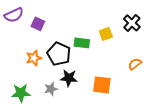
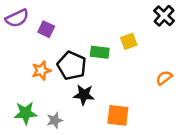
black cross: (132, 23) -> (164, 16), moved
orange square: (102, 85) -> (118, 115), moved
gray star: (51, 89) -> (55, 120), moved

